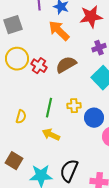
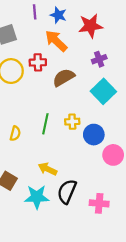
red cross: (39, 66) -> (38, 62), moved, turned -35
yellow arrow: (51, 135) -> (48, 169), moved

